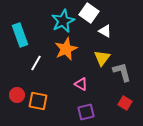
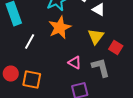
gray L-shape: (122, 72) -> (101, 68), moved
red square: (125, 103) -> (116, 48), moved

